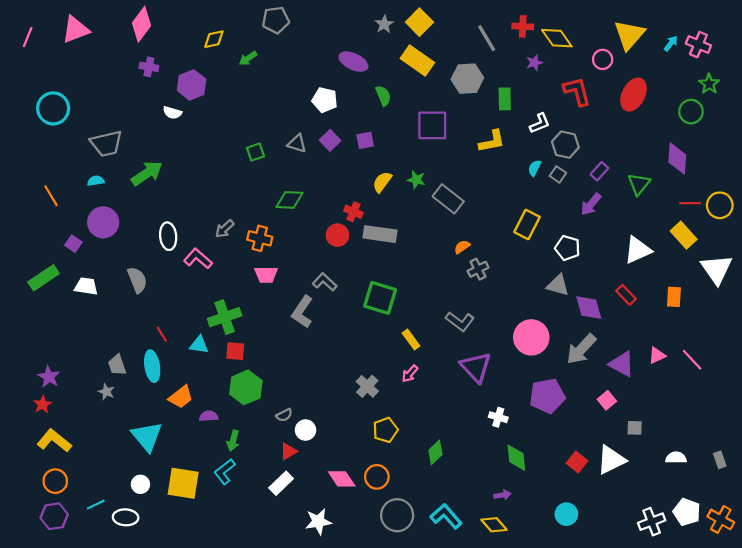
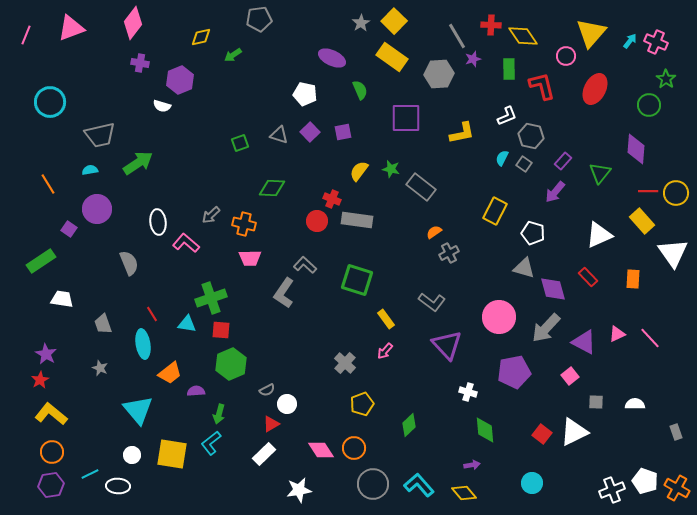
purple star: (534, 63) -> (473, 59), moved
green rectangle: (505, 99) -> (509, 69), moved
white trapezoid: (86, 286) -> (62, 299), moved
gray trapezoid: (117, 365) -> (103, 324), moved
white semicircle: (676, 458) -> (635, 404), moved

